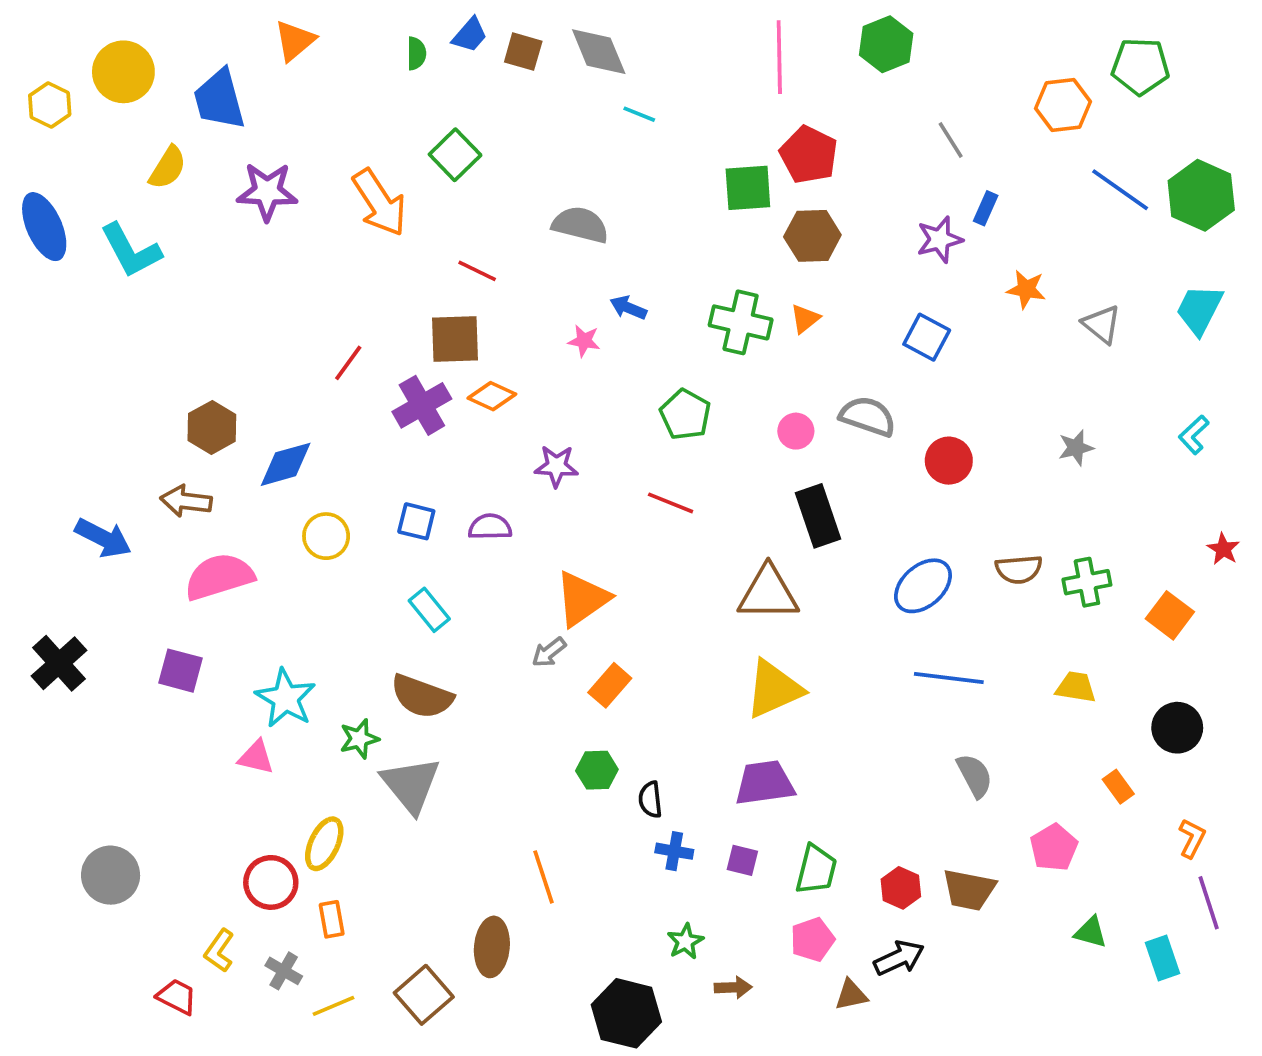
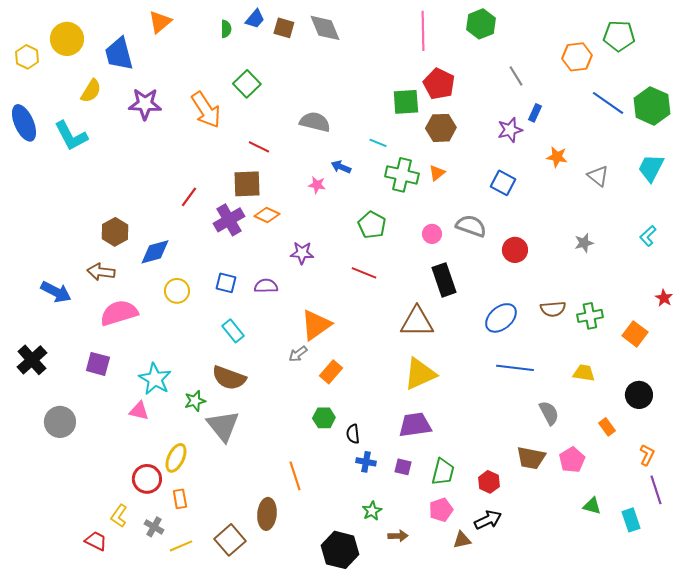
cyan line: (639, 114) -> (378, 143), moved
gray semicircle: (975, 776) -> (549, 413), moved
gray circle: (111, 875) -> (60, 422), moved
brown trapezoid: (969, 890) -> (531, 458), moved

